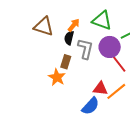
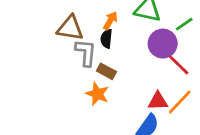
gray L-shape: (85, 49) -> (86, 53), moved
brown rectangle: (66, 62) -> (106, 71), turned -72

